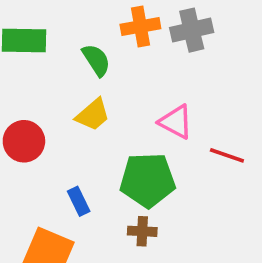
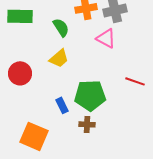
pink triangle: (176, 122) -> (106, 38), moved
blue rectangle: (79, 201) -> (62, 105), moved

